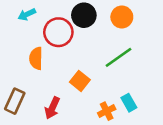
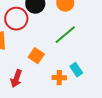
orange cross: (107, 111) -> (59, 78), turned 32

